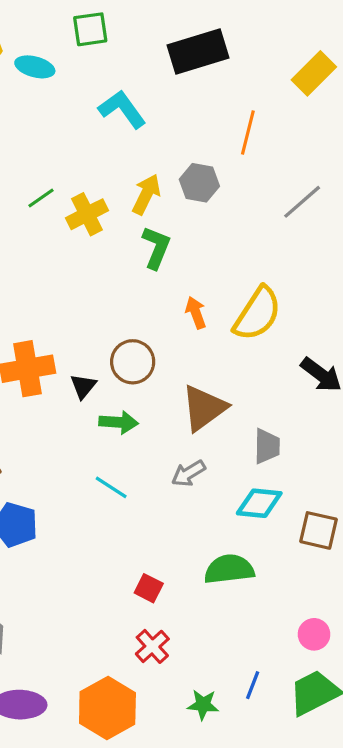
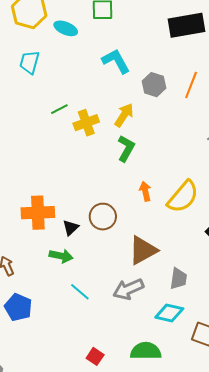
black rectangle: (198, 51) -> (186, 25), moved
gray hexagon: (199, 183) -> (154, 85), moved
green arrow: (119, 422) -> (61, 256), moved
gray arrow: (188, 473) -> (128, 289), size x1.4

